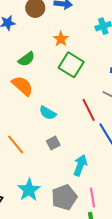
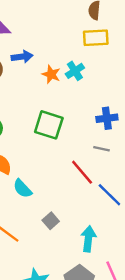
orange star: (61, 39) -> (51, 74), moved
cyan semicircle: (48, 113) -> (22, 189), moved, turned 30

